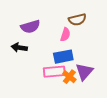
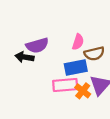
brown semicircle: (77, 20) -> (94, 54), moved
purple semicircle: (30, 27) -> (37, 45), moved

